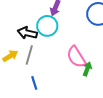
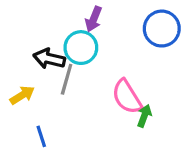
gray line: (29, 55) -> (67, 79), moved
blue line: (34, 83) -> (41, 136), moved

